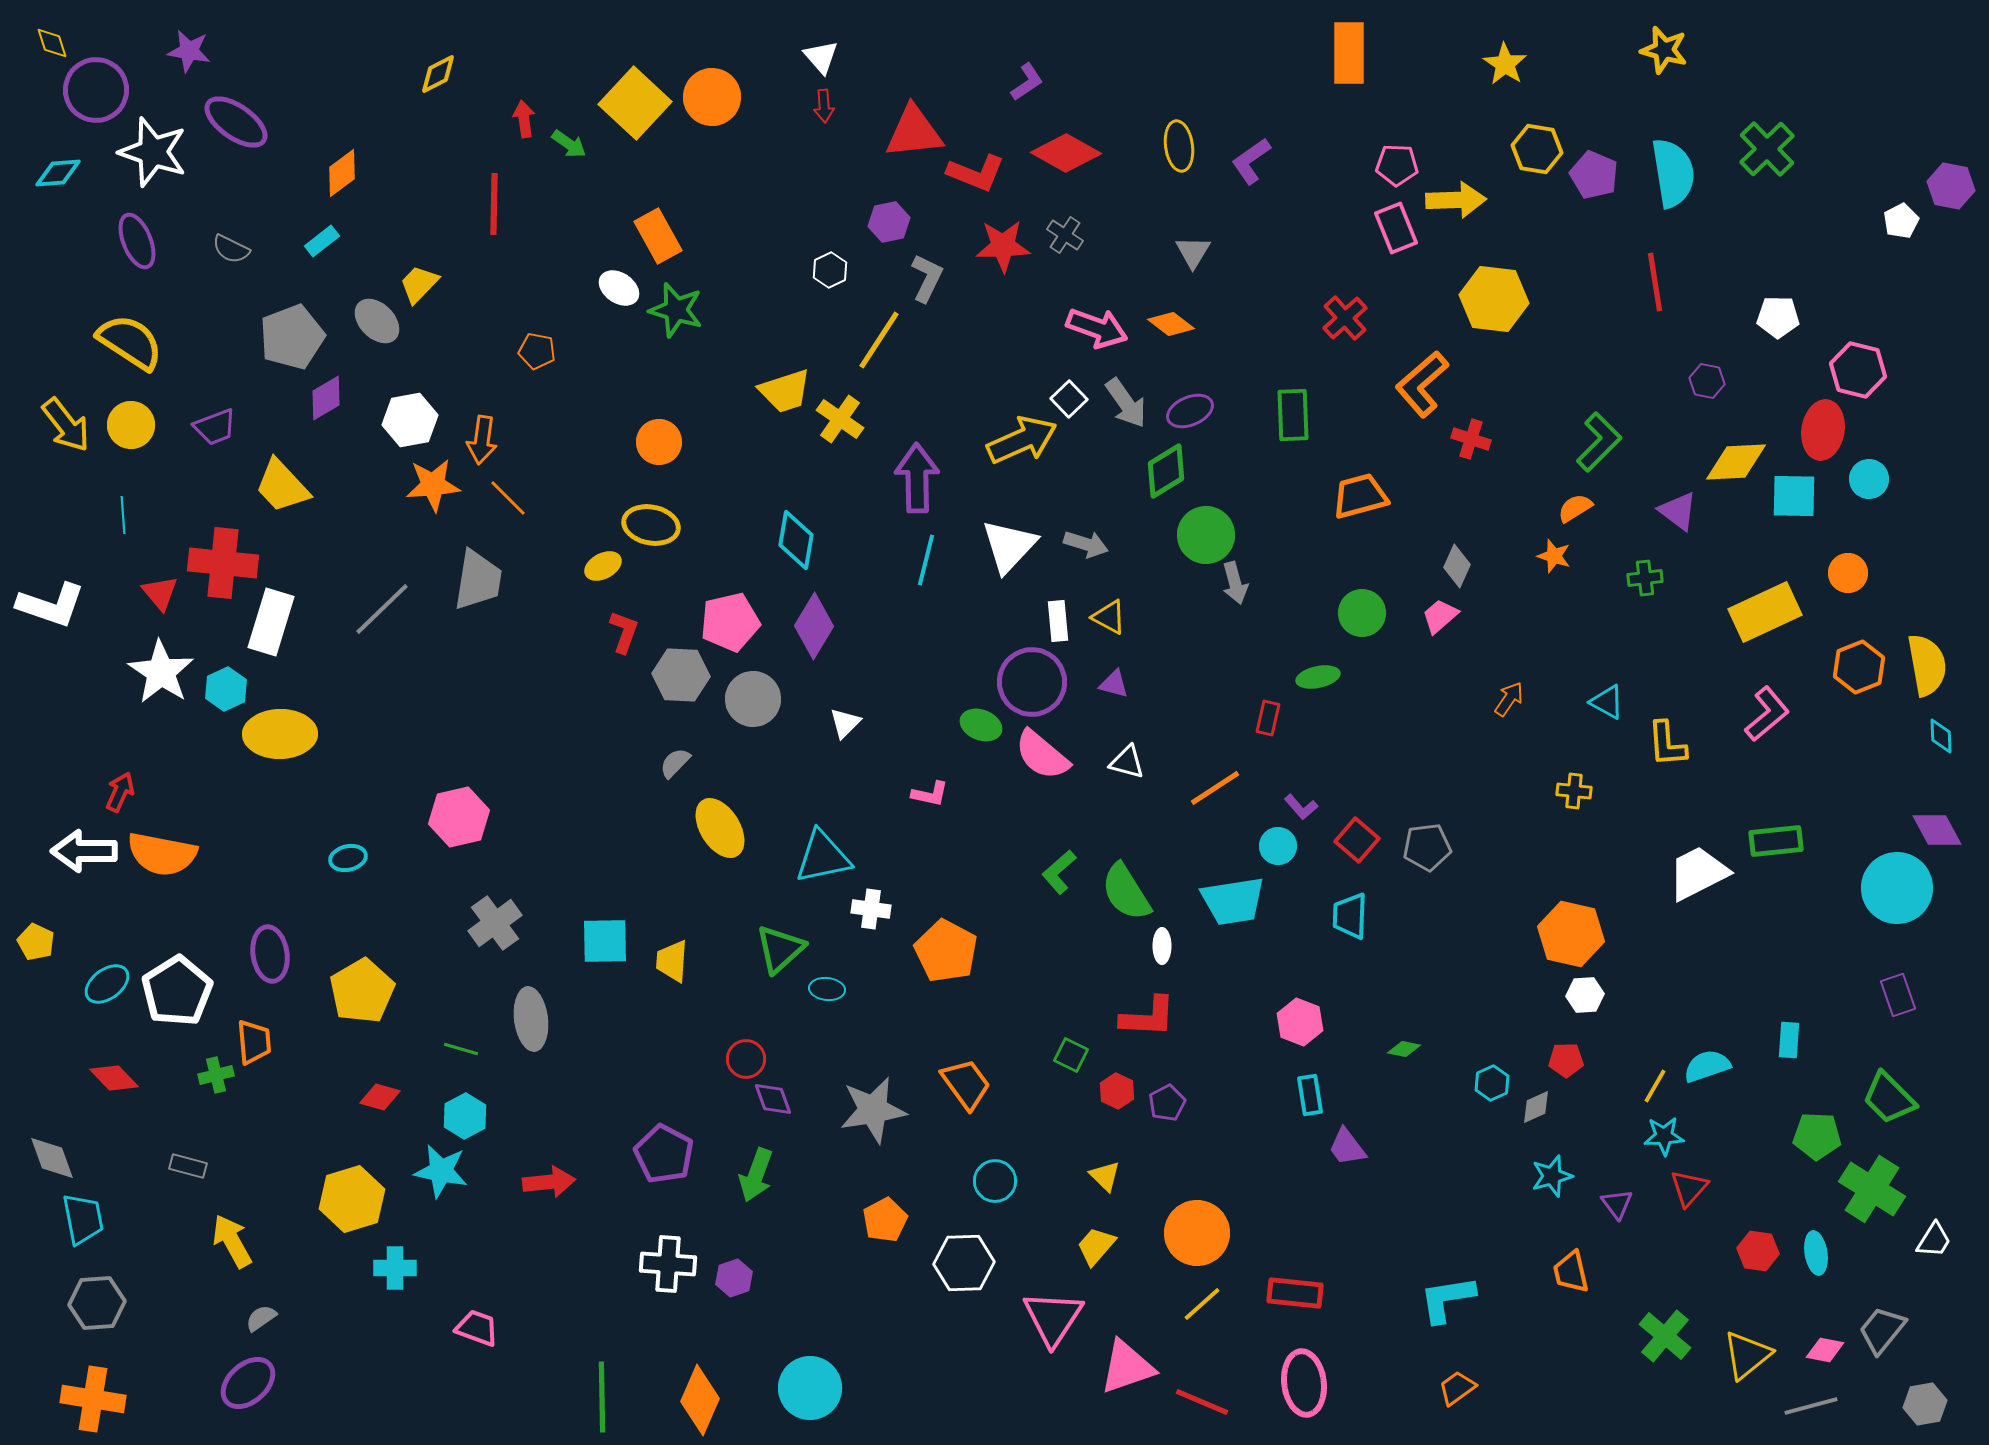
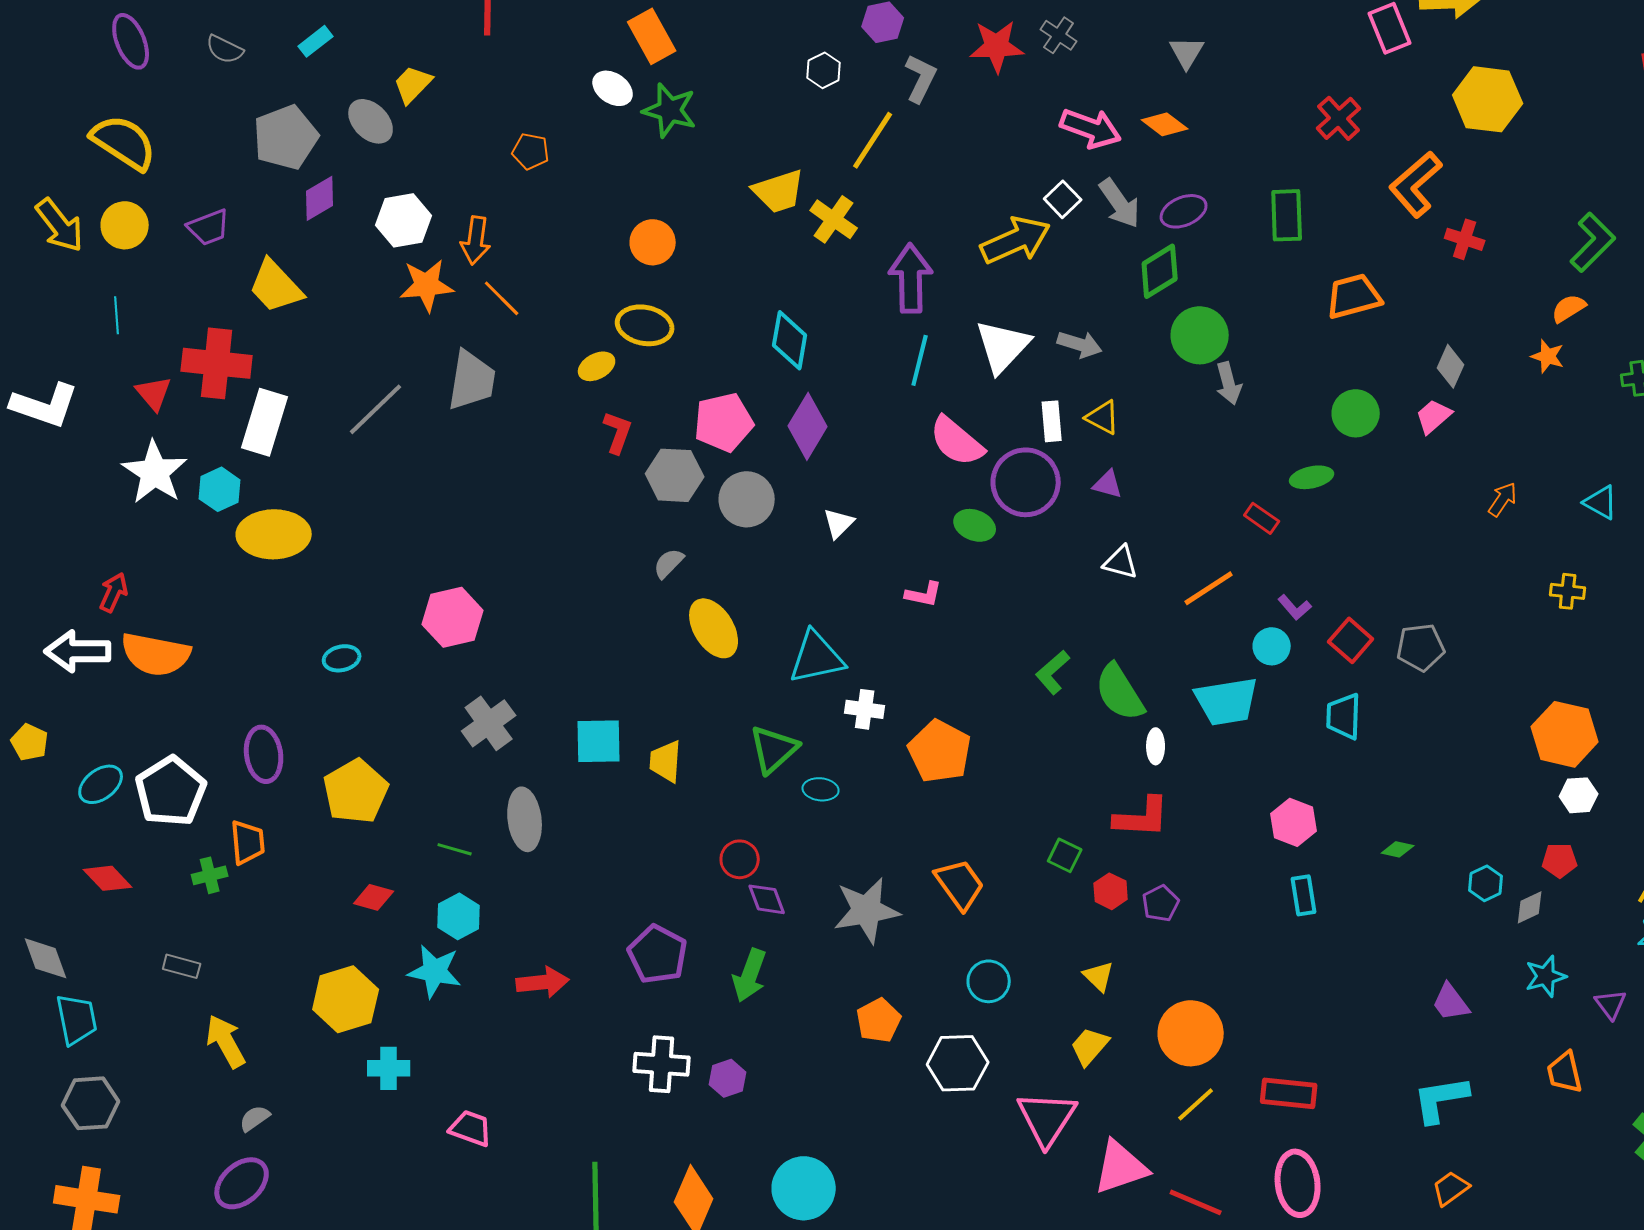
red rectangle: (1268, 718) -> (1262, 518), turned -68
pink semicircle: (1042, 755) -> (957, 441), moved
purple trapezoid: (1347, 1147) -> (1451, 1002), moved

